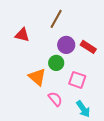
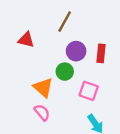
red rectangle: (88, 47) -> (101, 53), turned 63
pink semicircle: (55, 99) -> (42, 112), moved

